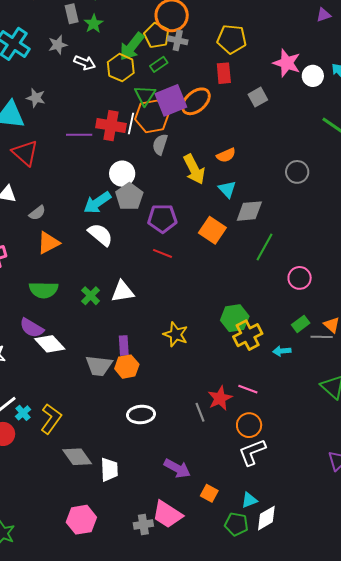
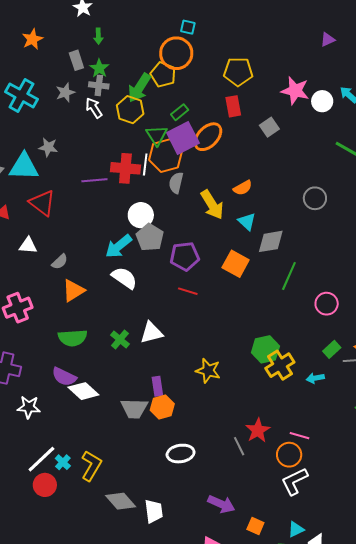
gray cross: (178, 40) -> (99, 85), moved
white arrow: (85, 63) -> (94, 108), turned -140
green rectangle: (159, 64) -> (180, 112), moved
pink line: (248, 389) -> (299, 436), moved

